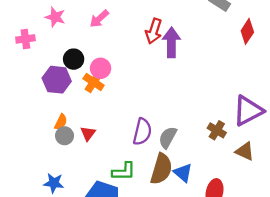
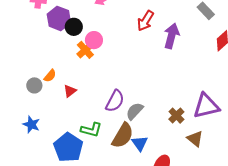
purple arrow: (171, 42) -> (172, 36), moved
purple hexagon: (57, 80) -> (59, 18), moved
gray circle: (65, 136) -> (34, 85), moved

